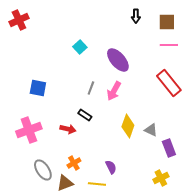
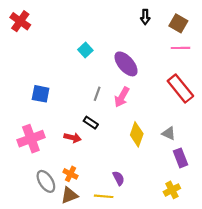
red cross: (19, 20) -> (20, 21), turned -30
brown square: (167, 22) -> (178, 23), turned 30
gray triangle: (151, 130) -> (169, 133), moved
orange cross: (74, 163) -> (70, 174), moved, turned -32

